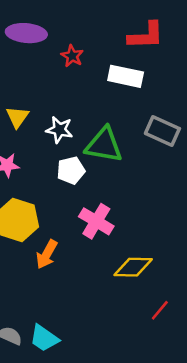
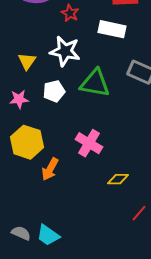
white star: (59, 130) -> (65, 51), moved, size x1.4
white pentagon: (71, 170) -> (54, 91), moved
yellow diamond: (133, 267) -> (118, 179), size x0.7

